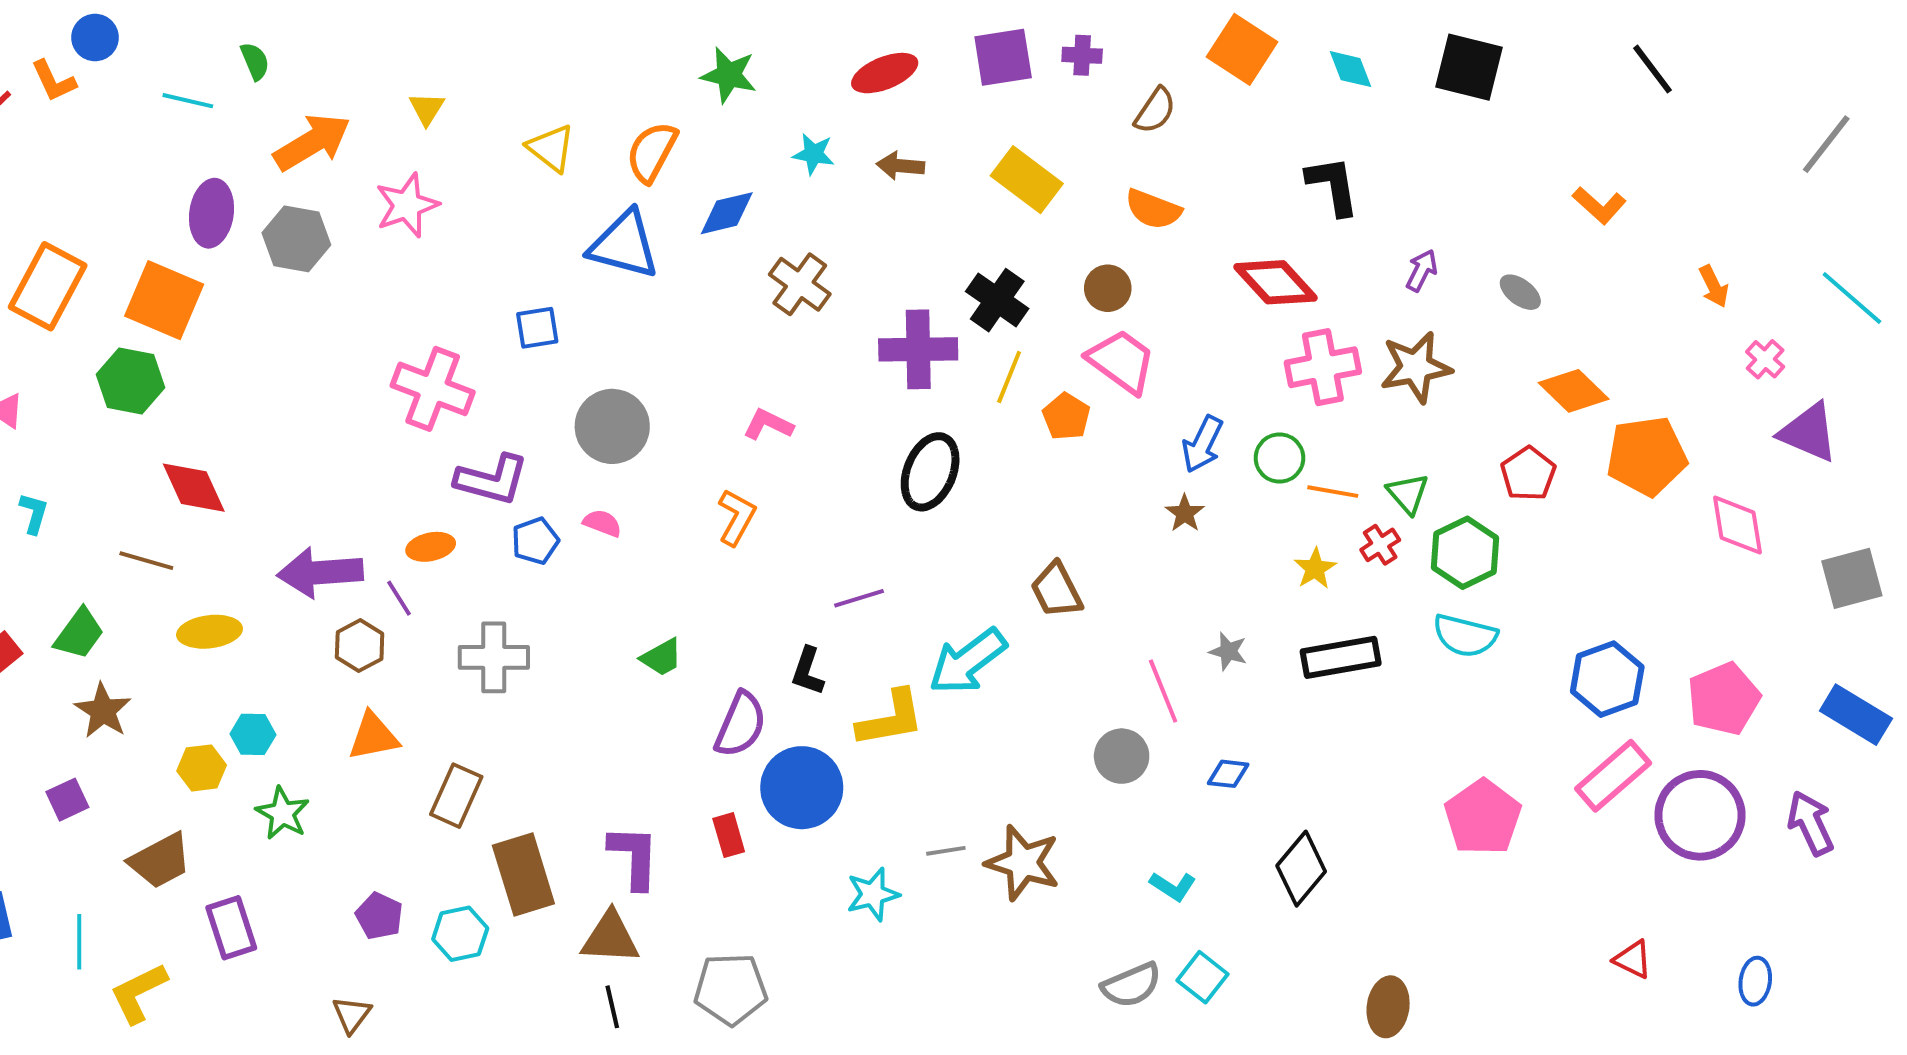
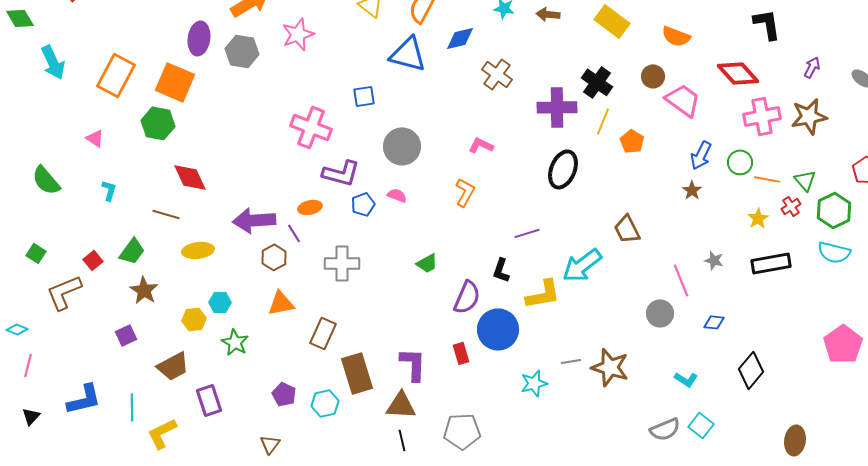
pink trapezoid: (1122, 361) -> (683, 100), moved

